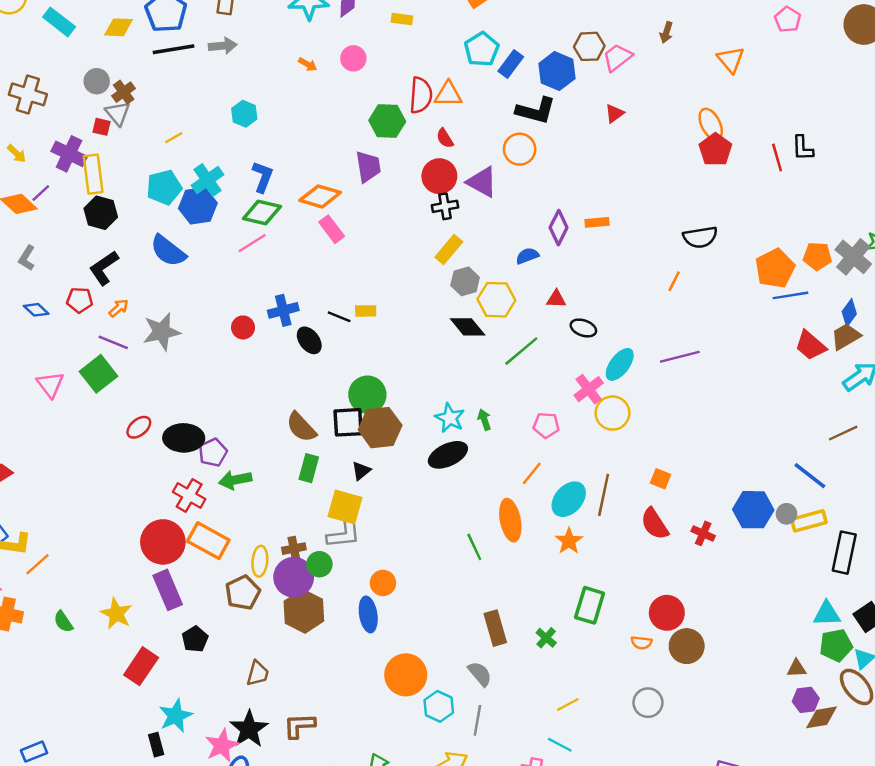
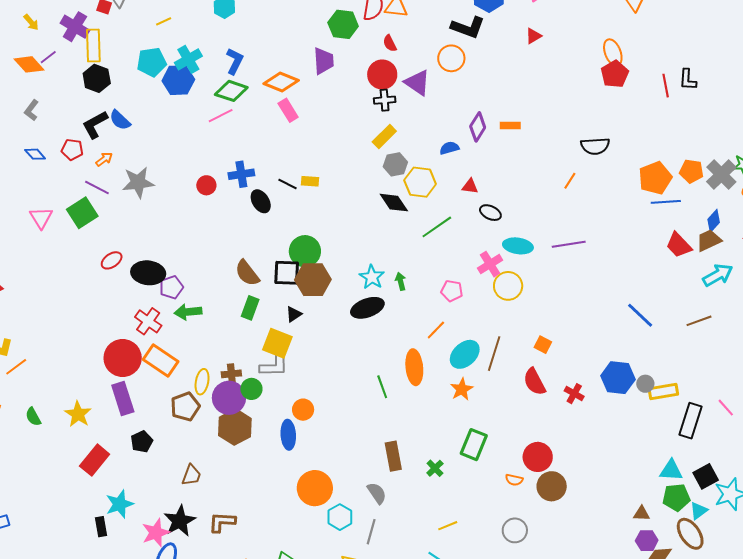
blue semicircle: (168, 251) -> (120, 120), moved, size x0.7
cyan ellipse: (620, 364) -> (518, 246), turned 56
blue line: (810, 476) -> (640, 315), moved

